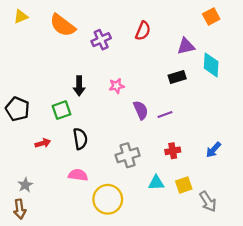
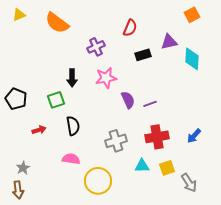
purple cross: (101, 40) -> (96, 47), moved
black rectangle: (177, 77) -> (143, 55), moved
pink star: (117, 86) -> (106, 78), size x1.5
red cross: (173, 151) -> (157, 137), size x1.6

